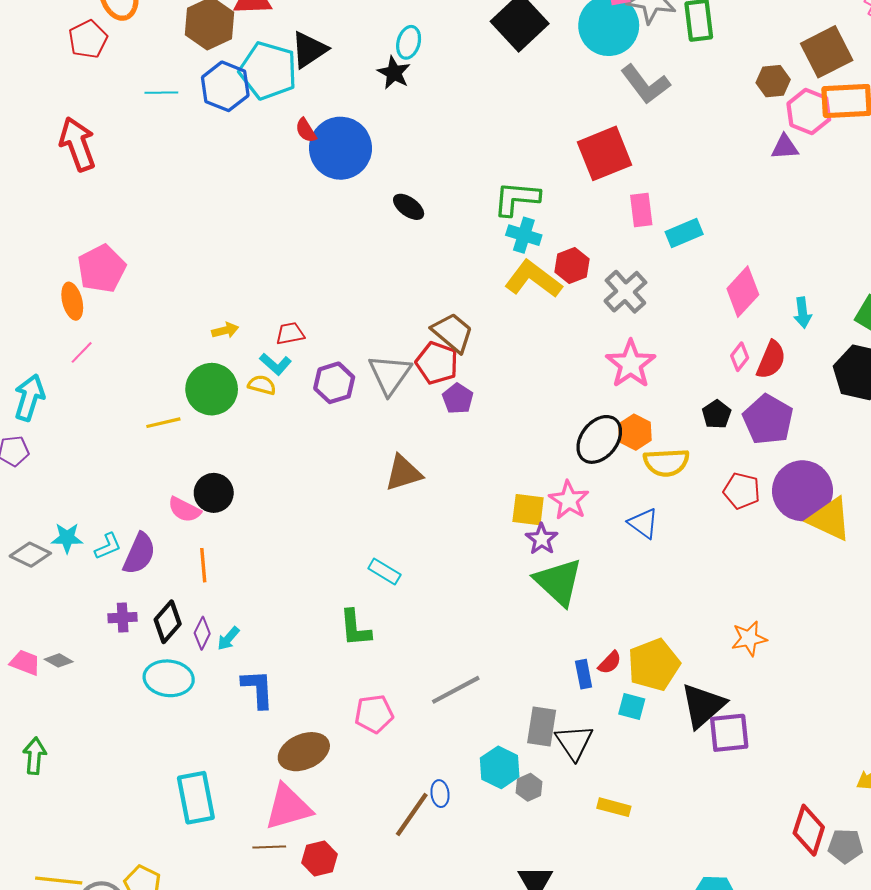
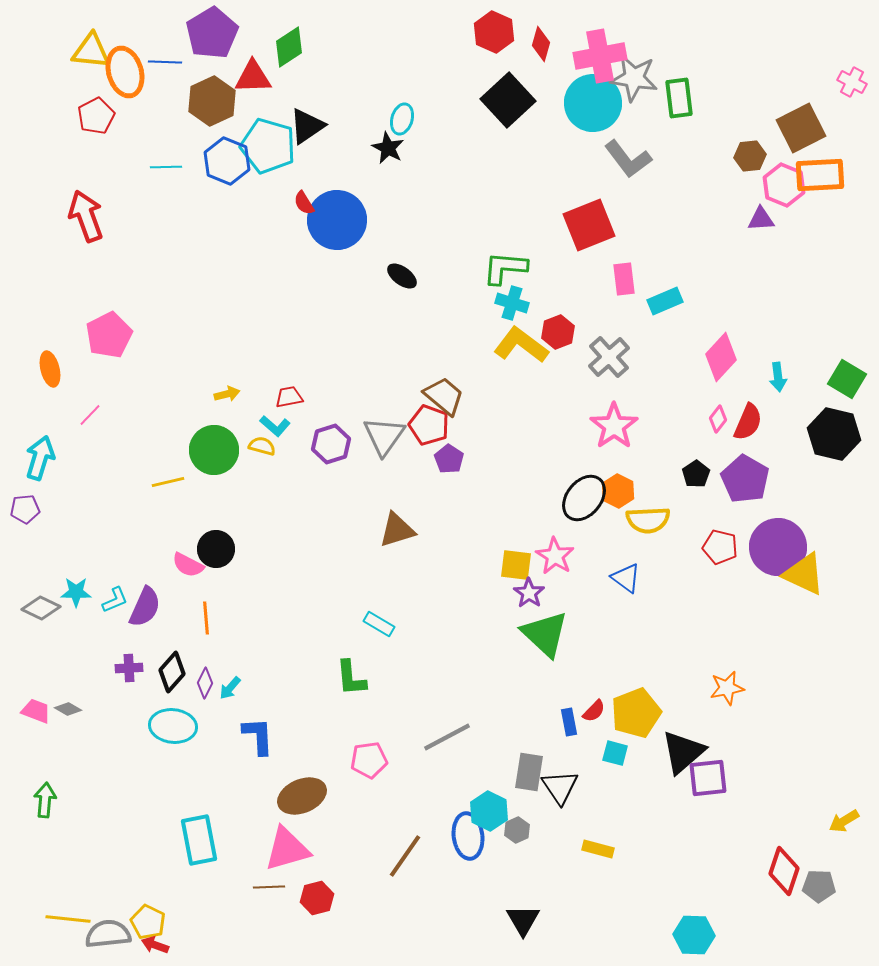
orange ellipse: (72, 301) -> (50, 369), moved
blue ellipse: (440, 794) -> (468, 836), moved, size x1.8

